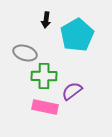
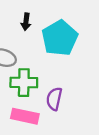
purple semicircle: (72, 91) -> (54, 99), turned -40

